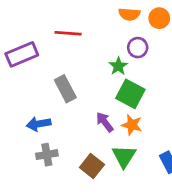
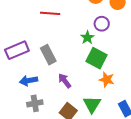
purple rectangle: (22, 54) -> (17, 50), moved
purple arrow: (105, 122) -> (65, 81), moved
orange star: (132, 125) -> (107, 80), moved

